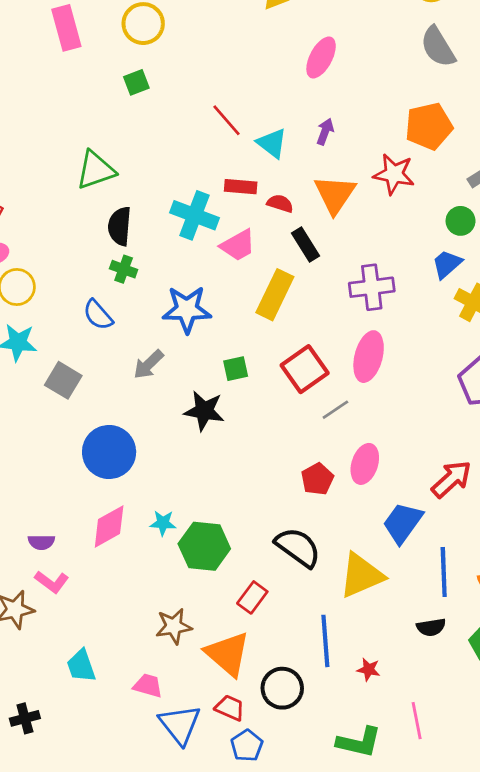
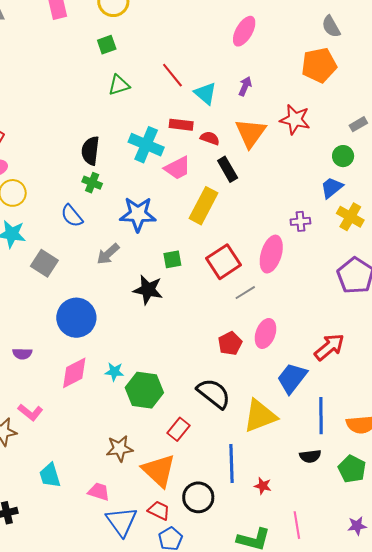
gray semicircle: (438, 47) -> (331, 26), size x0.7
orange pentagon: (429, 126) -> (319, 65), moved
green triangle: (96, 170) -> (119, 85), moved, size x0.7
purple cross: (372, 287) -> (300, 221), moved, size x0.6
purple semicircle: (41, 542) -> (22, 354), moved

